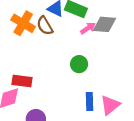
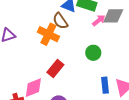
orange cross: (23, 23) -> (48, 34), moved
red rectangle: (22, 81) -> (55, 68), moved, turned -54

